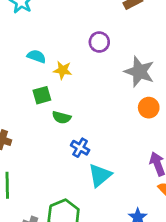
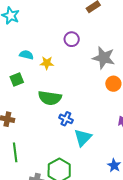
green square: (42, 95) -> (17, 79), moved
green semicircle: (62, 117) -> (50, 98), size x1.6

